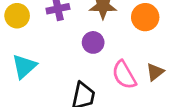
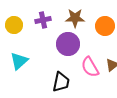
purple circle: (93, 42) -> (68, 44), size x1.5

